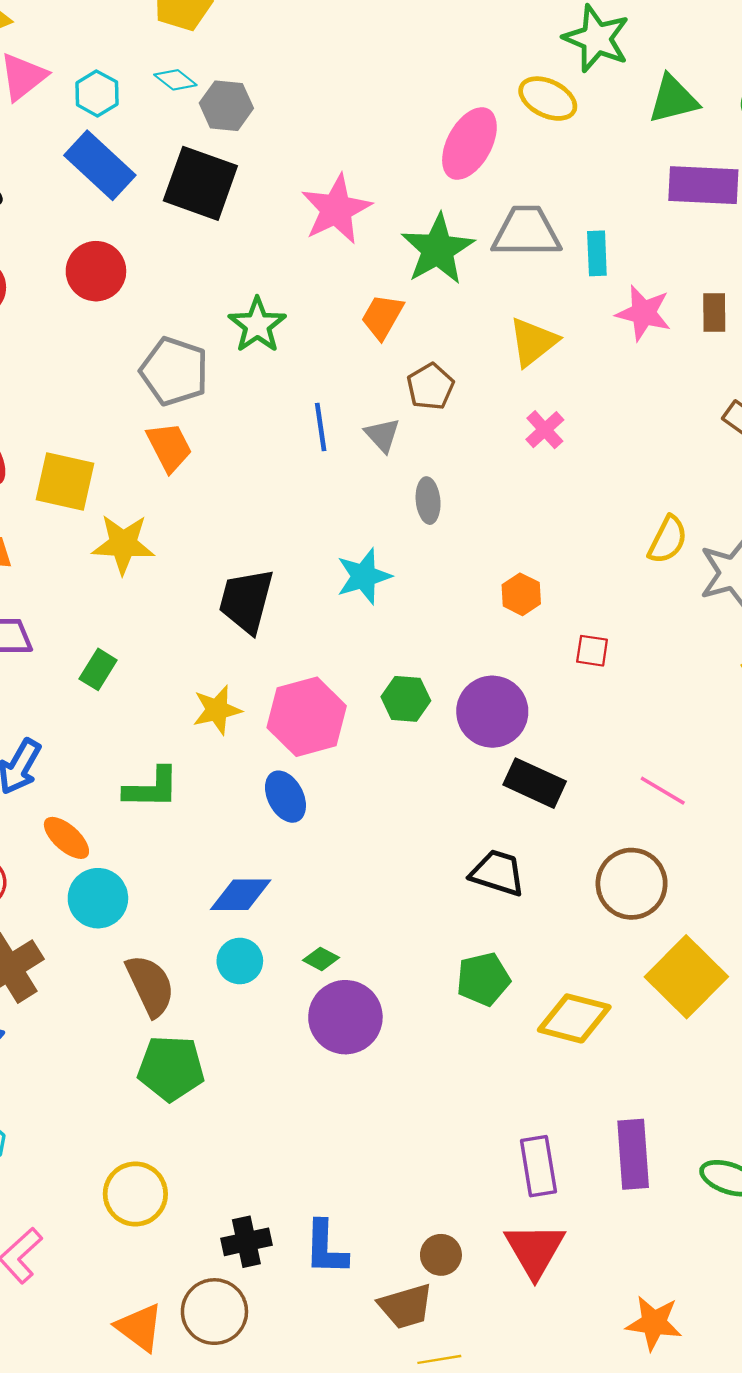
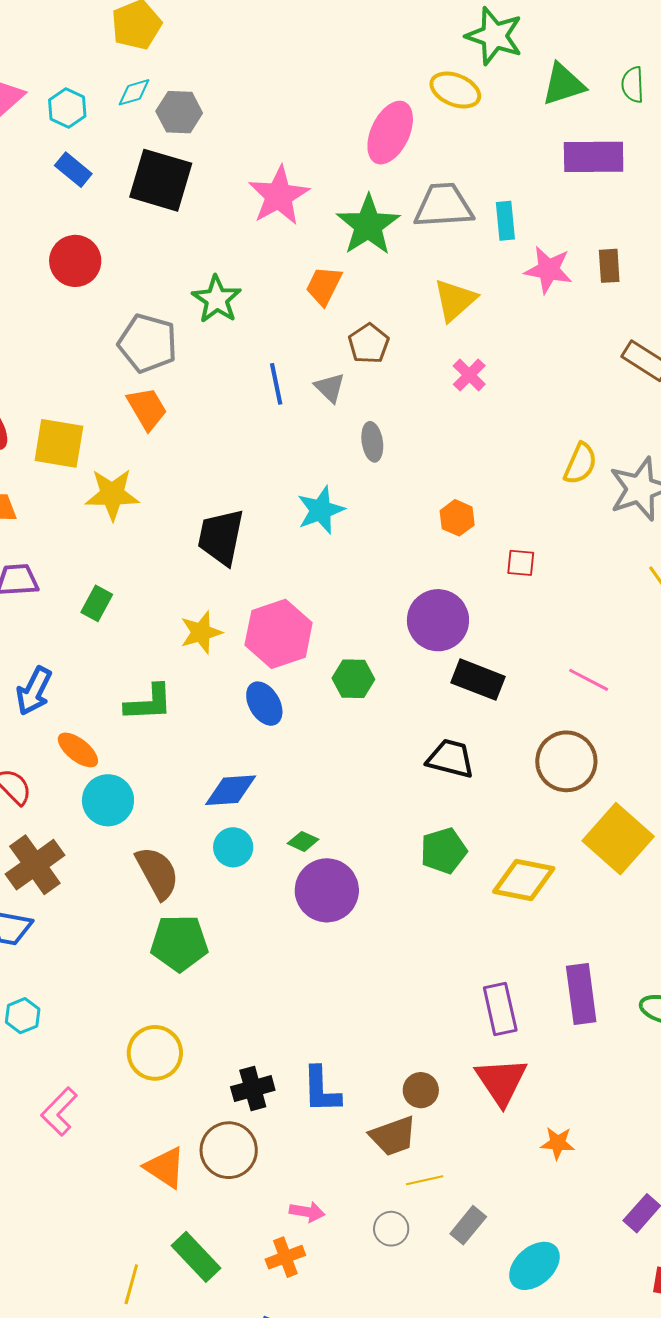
cyan diamond: (175, 80) -> (134, 92), turned -51
blue rectangle: (100, 165) -> (73, 170), size x0.6
green hexagon: (406, 699) -> (353, 679), moved
orange star: (654, 1323) -> (558, 1143), moved, size x0.7

